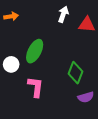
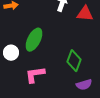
pink L-shape: (36, 87) -> (35, 75), turned -105

